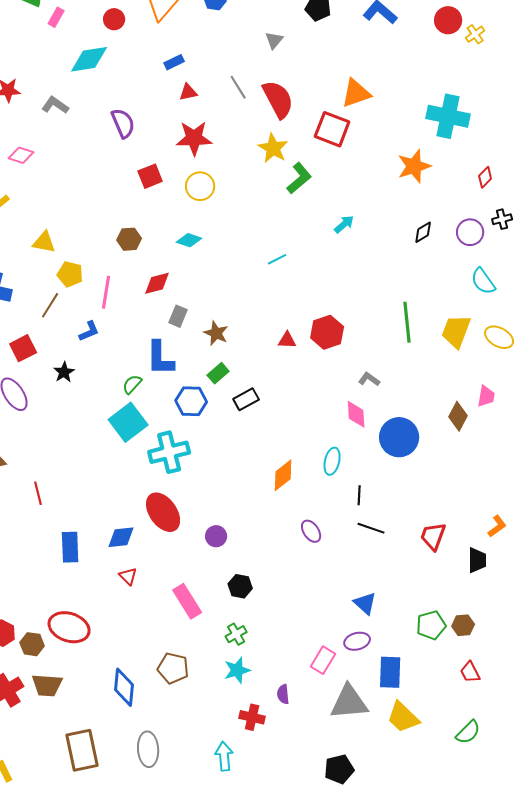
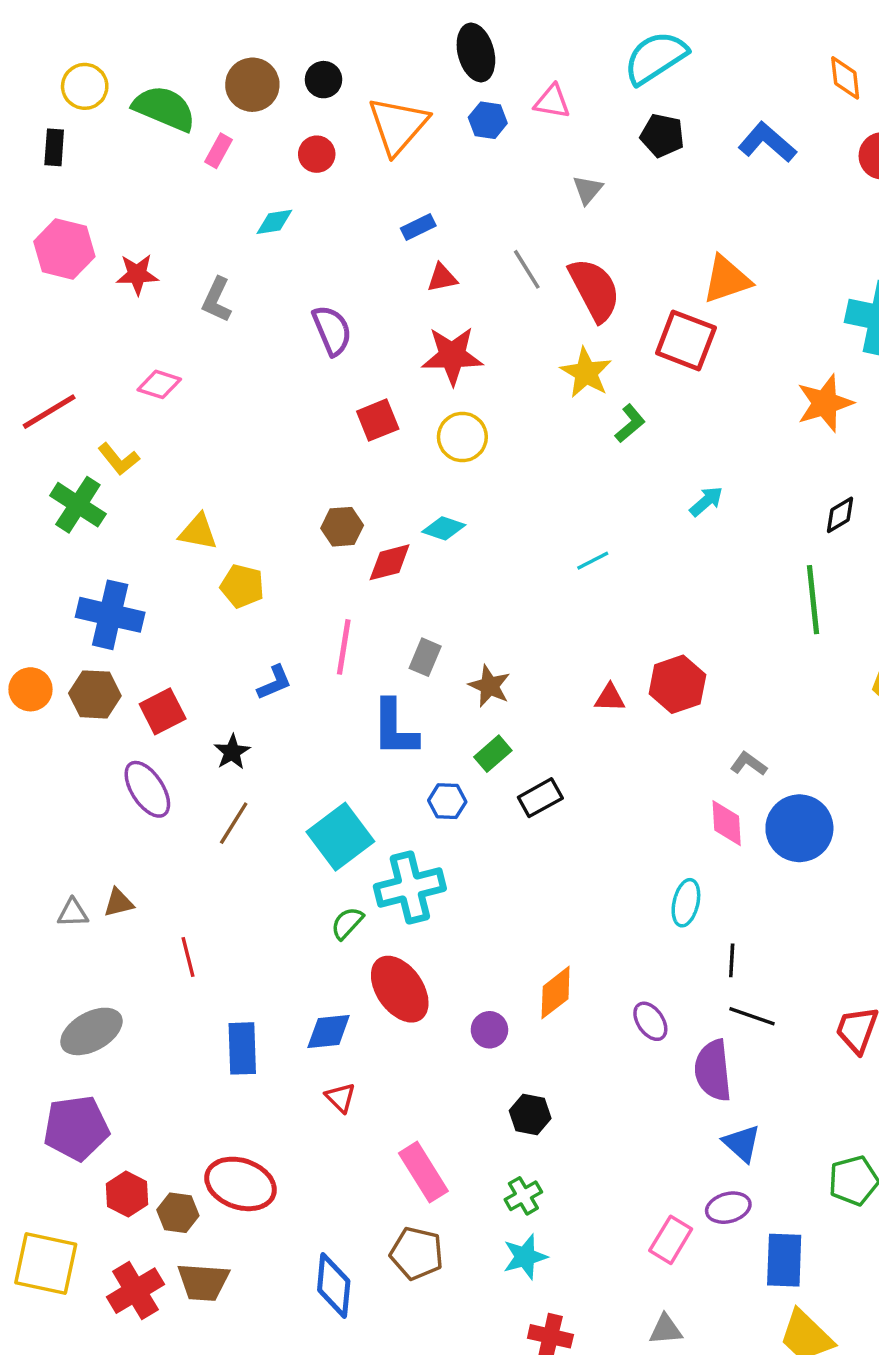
cyan diamond: (89, 59) -> (274, 222), size x0.6
gray L-shape: (55, 105) -> (217, 300), turned -100
green L-shape: (299, 178) -> (630, 423), size x0.7
red diamond: (157, 283) -> (390, 562), moved
pink line: (106, 292) -> (344, 647), moved
brown line: (50, 305) -> (234, 823), moved
green line: (407, 322) -> (813, 600), moved
green semicircle: (132, 384) -> (347, 923), moved
blue hexagon: (191, 401) -> (447, 801), size x0.7
blue circle: (399, 437) -> (799, 828), moved
orange diamond: (283, 475) -> (556, 993), moved
pink rectangle: (187, 601) -> (423, 1172), moved
purple semicircle: (283, 694) -> (713, 1070), moved, size x1.8
gray triangle: (349, 702) -> (666, 1330), moved, size x0.5

